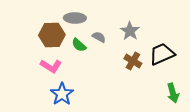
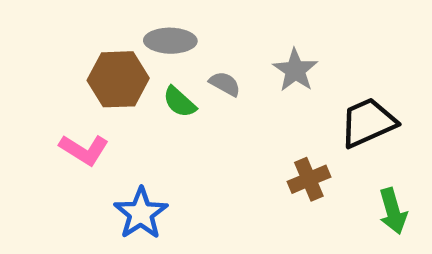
brown cross: (133, 61) -> (309, 179), moved, turned 36
pink L-shape: (51, 66) -> (84, 150), moved

